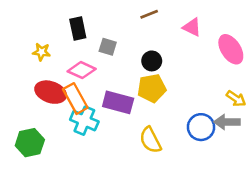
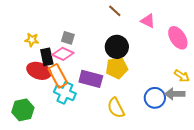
brown line: (149, 14) -> (115, 11), turned 64
black rectangle: (78, 29) -> (47, 57), moved
gray square: (108, 47) -> (68, 38), moved
black circle: (152, 61) -> (117, 47), size x1.5

